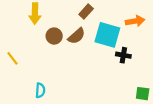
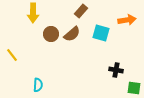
cyan square: (107, 35) -> (101, 33), size x0.7
black cross: (123, 55) -> (116, 70), moved

